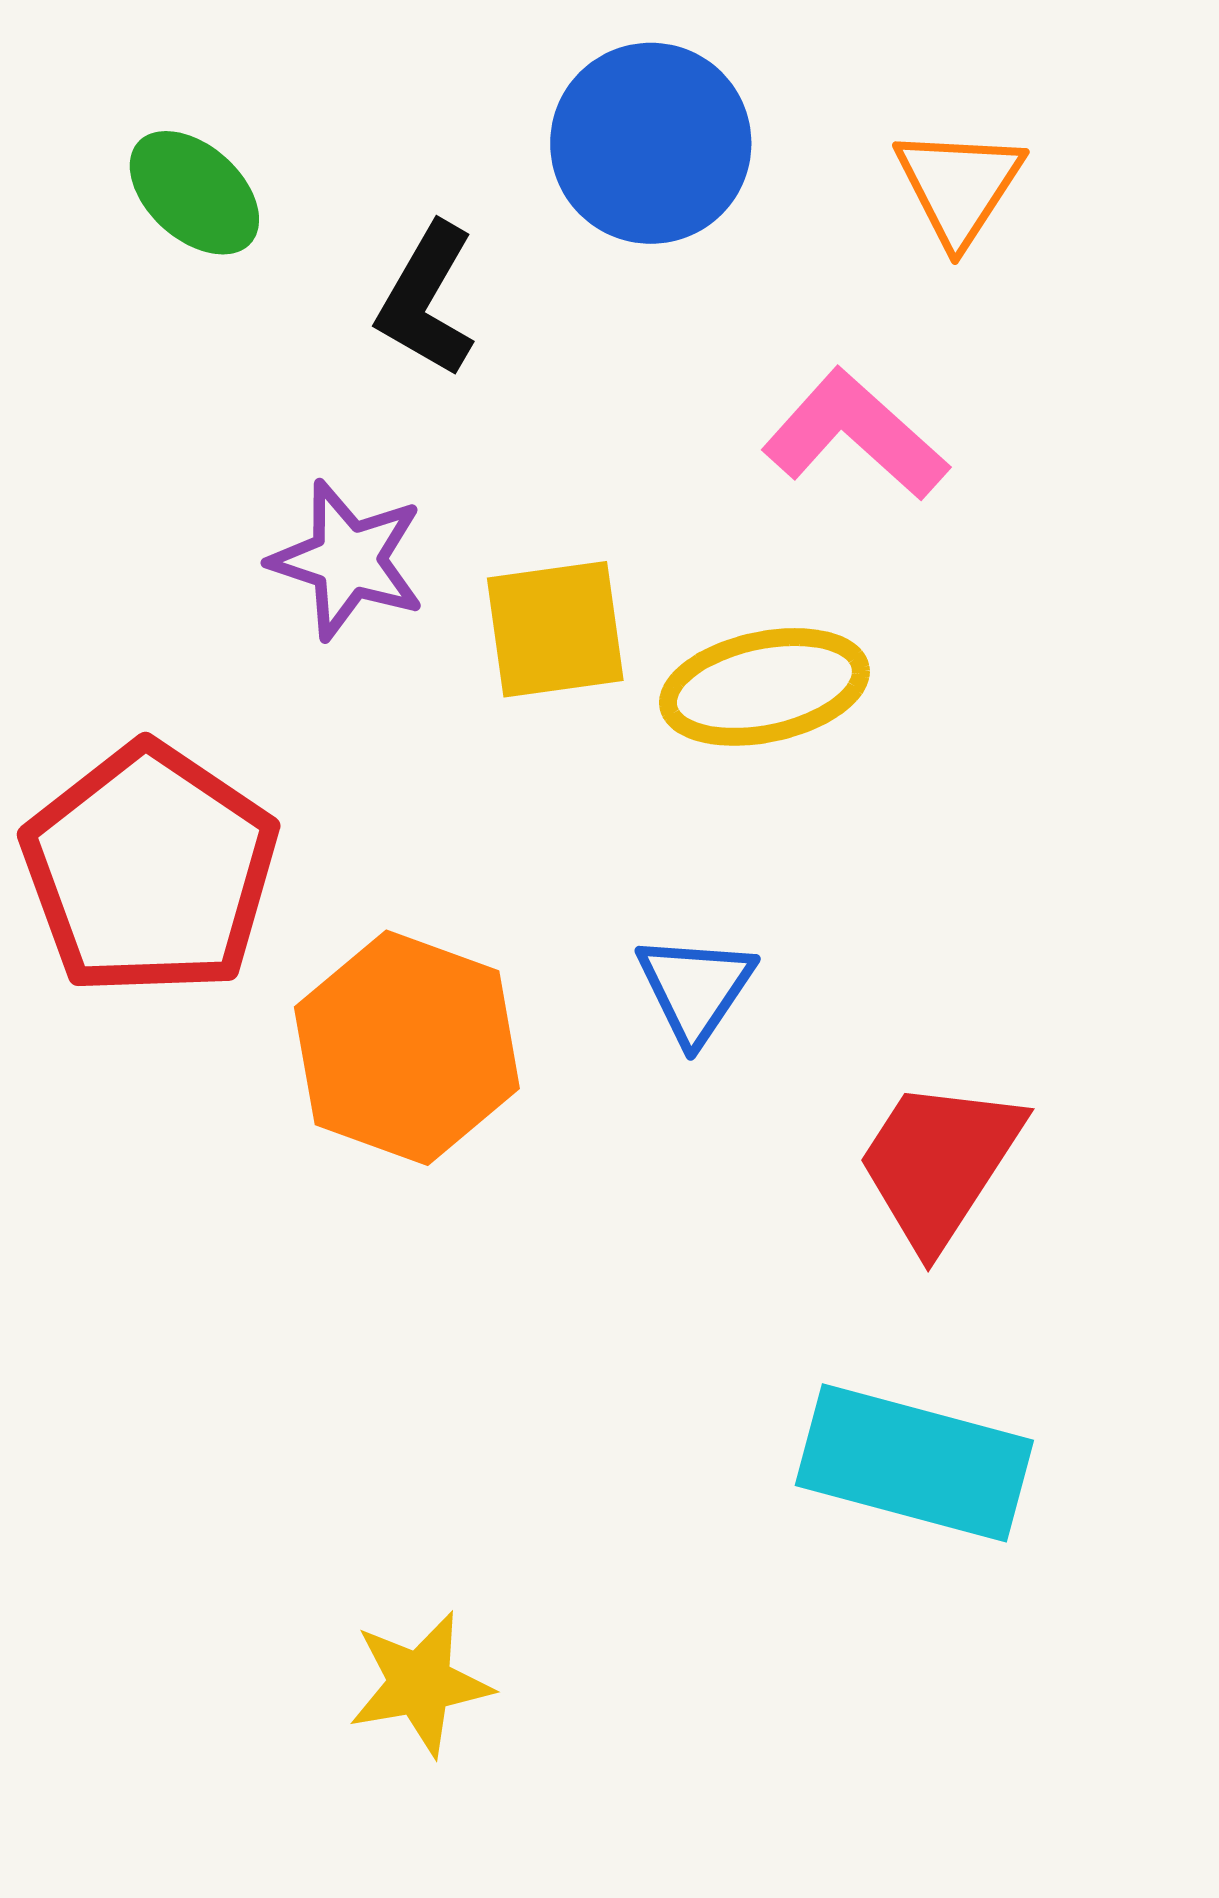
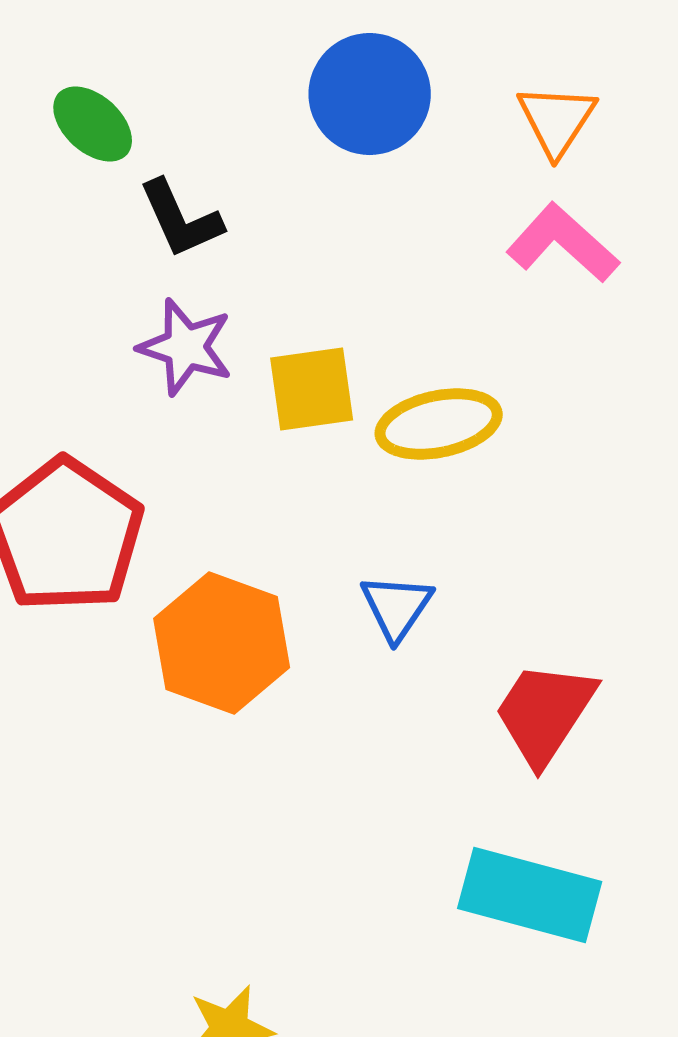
black L-shape: (427, 300) -> (181, 219), moved, turned -54
pink L-shape: (855, 435) -> (563, 243), moved

